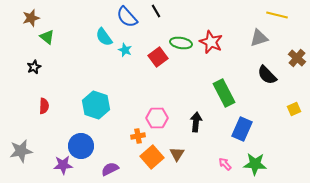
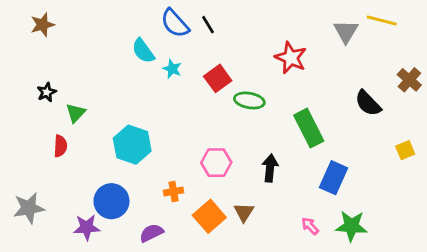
black line: (156, 11) -> (208, 25), moved
green triangle: (47, 37) -> (76, 113), moved, turned 35
gray triangle: (259, 38) -> (346, 32), moved, turned -42
green ellipse: (181, 43) -> (249, 100), moved
orange cross: (138, 136) -> (174, 192), moved

